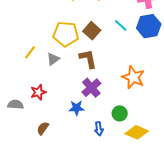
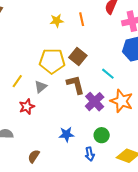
cyan line: (121, 25) -> (108, 74), moved
purple cross: (91, 88) -> (95, 102), moved
red star: (38, 92) -> (27, 107), moved
green circle: (120, 113) -> (102, 135), moved

